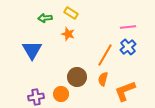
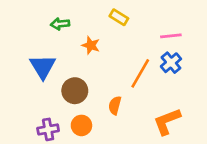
yellow rectangle: (71, 13) -> (119, 17), moved
brown circle: (77, 77) -> (75, 91), moved
orange semicircle: (103, 79) -> (115, 105), moved

